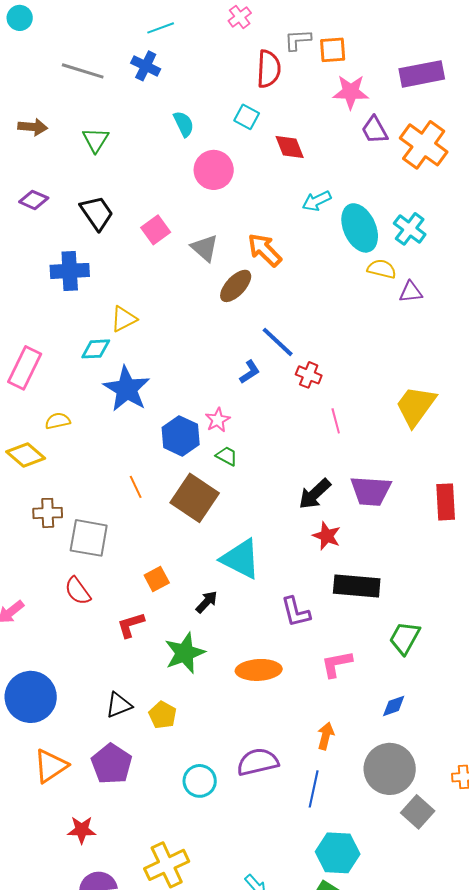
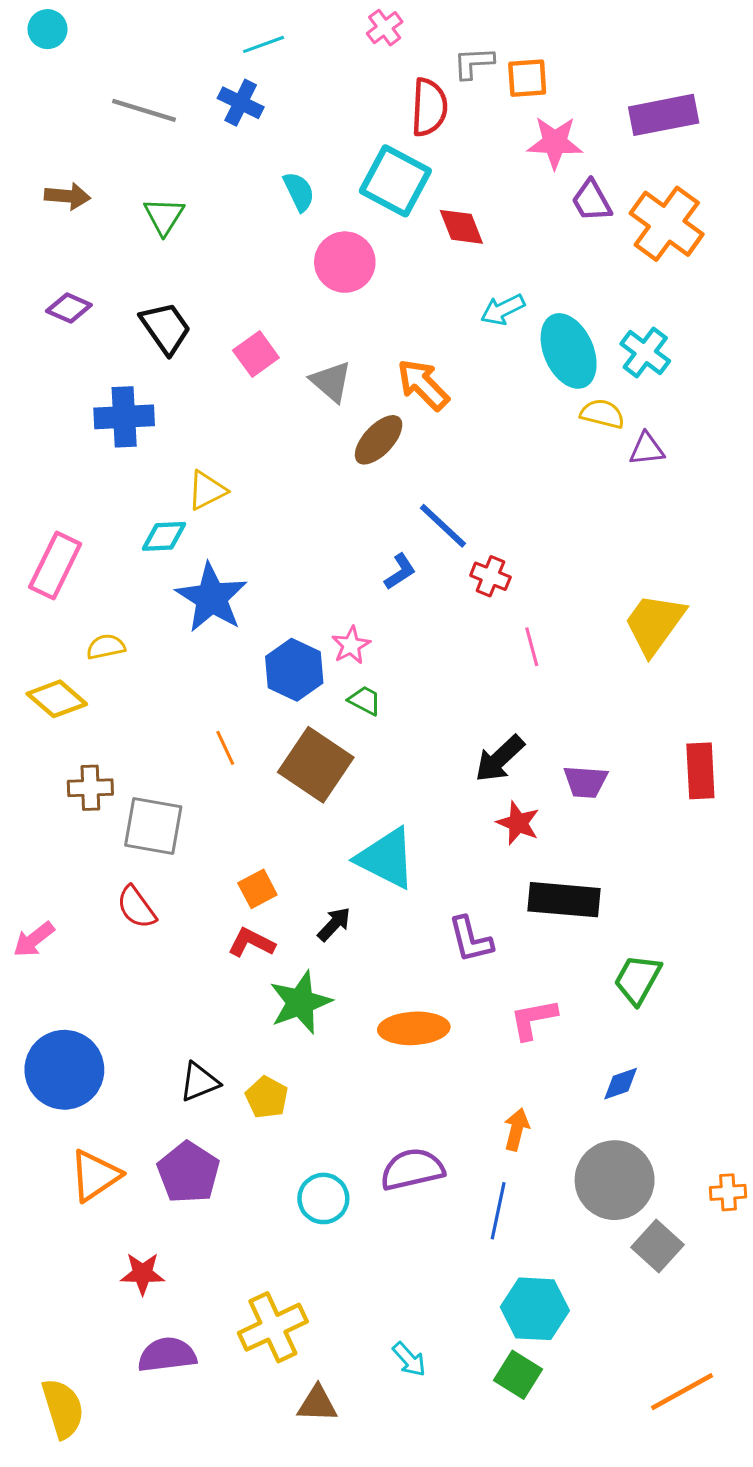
cyan square: (247, 117) -> (395, 181), size x1.8
purple trapezoid: (371, 491) -> (585, 782), moved, size x0.7
red L-shape: (131, 625) -> (251, 943), moved, turned 44

